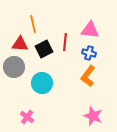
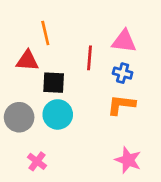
black square: (44, 49) -> (54, 83), moved, turned 30
gray circle: (14, 67) -> (19, 117), moved
orange L-shape: (88, 76) -> (121, 105), turned 60

